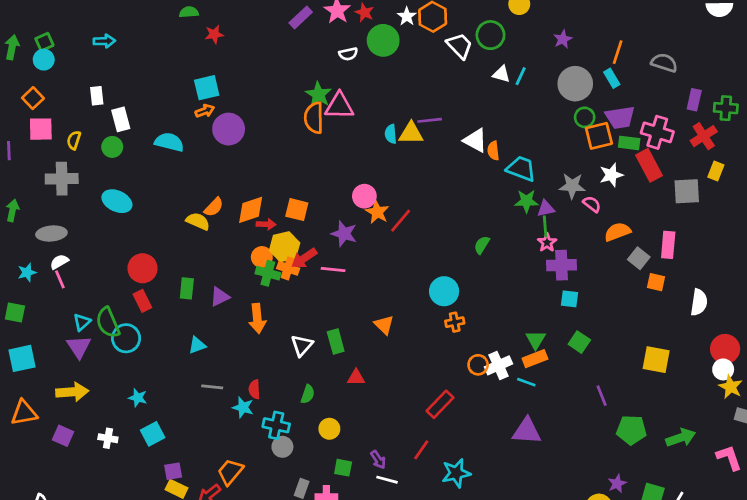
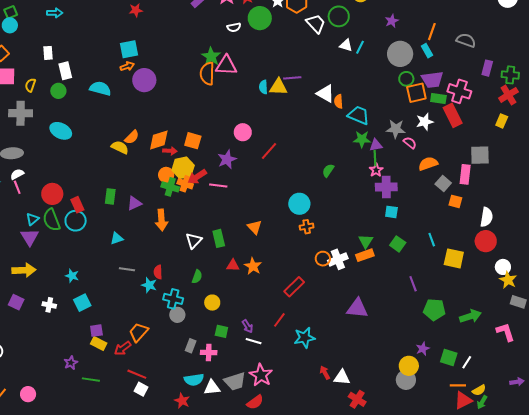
red cross: (704, 136) -> (508, 95), moved
gray square: (687, 191) -> (480, 155), moved
orange star: (377, 212) -> (253, 266), moved
purple star: (344, 234) -> (227, 159), turned 30
red circle: (143, 268) -> (52, 194), moved
cyan circle: (126, 338) -> (76, 221), moved
red circle: (725, 349) -> (486, 241), moved
cyan line: (526, 382) -> (432, 240), moved, turned 48

